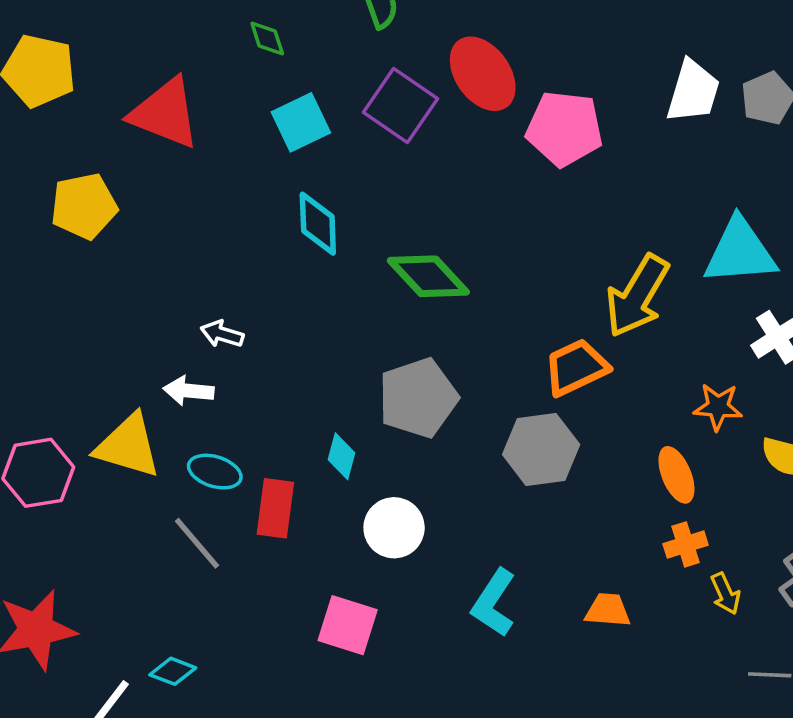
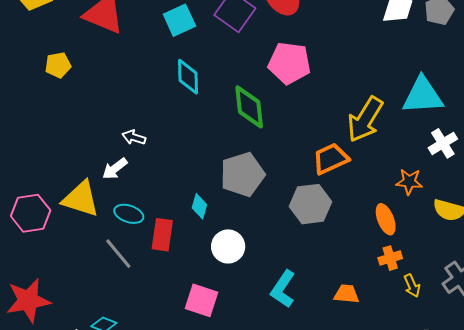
pink pentagon: (564, 129) -> (289, 63), moved
yellow pentagon: (84, 206) -> (58, 65), size x0.7
green diamond: (428, 276) -> (249, 107), turned 36
white arrow: (189, 391) -> (115, 169), turned -44

